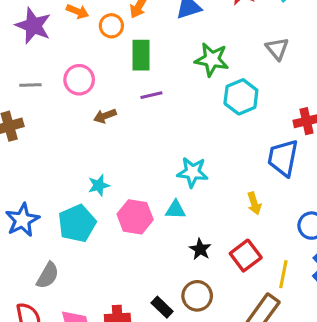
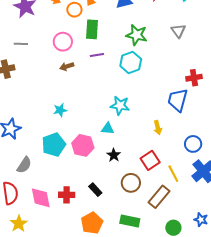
pink circle: (79, 80) -> (63, 42), moved
cyan hexagon: (241, 97) -> (131, 63), moved
pink hexagon: (135, 217) -> (83, 145), moved
cyan pentagon: (77, 223) -> (54, 145), moved
black star: (200, 249) -> (114, 155), moved
yellow line: (283, 274) -> (173, 174), turned -42
brown circle: (197, 296) -> (131, 183), moved

